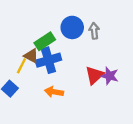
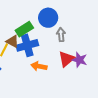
gray arrow: (94, 31) -> (61, 35), moved
orange arrow: (54, 92) -> (39, 66), moved

